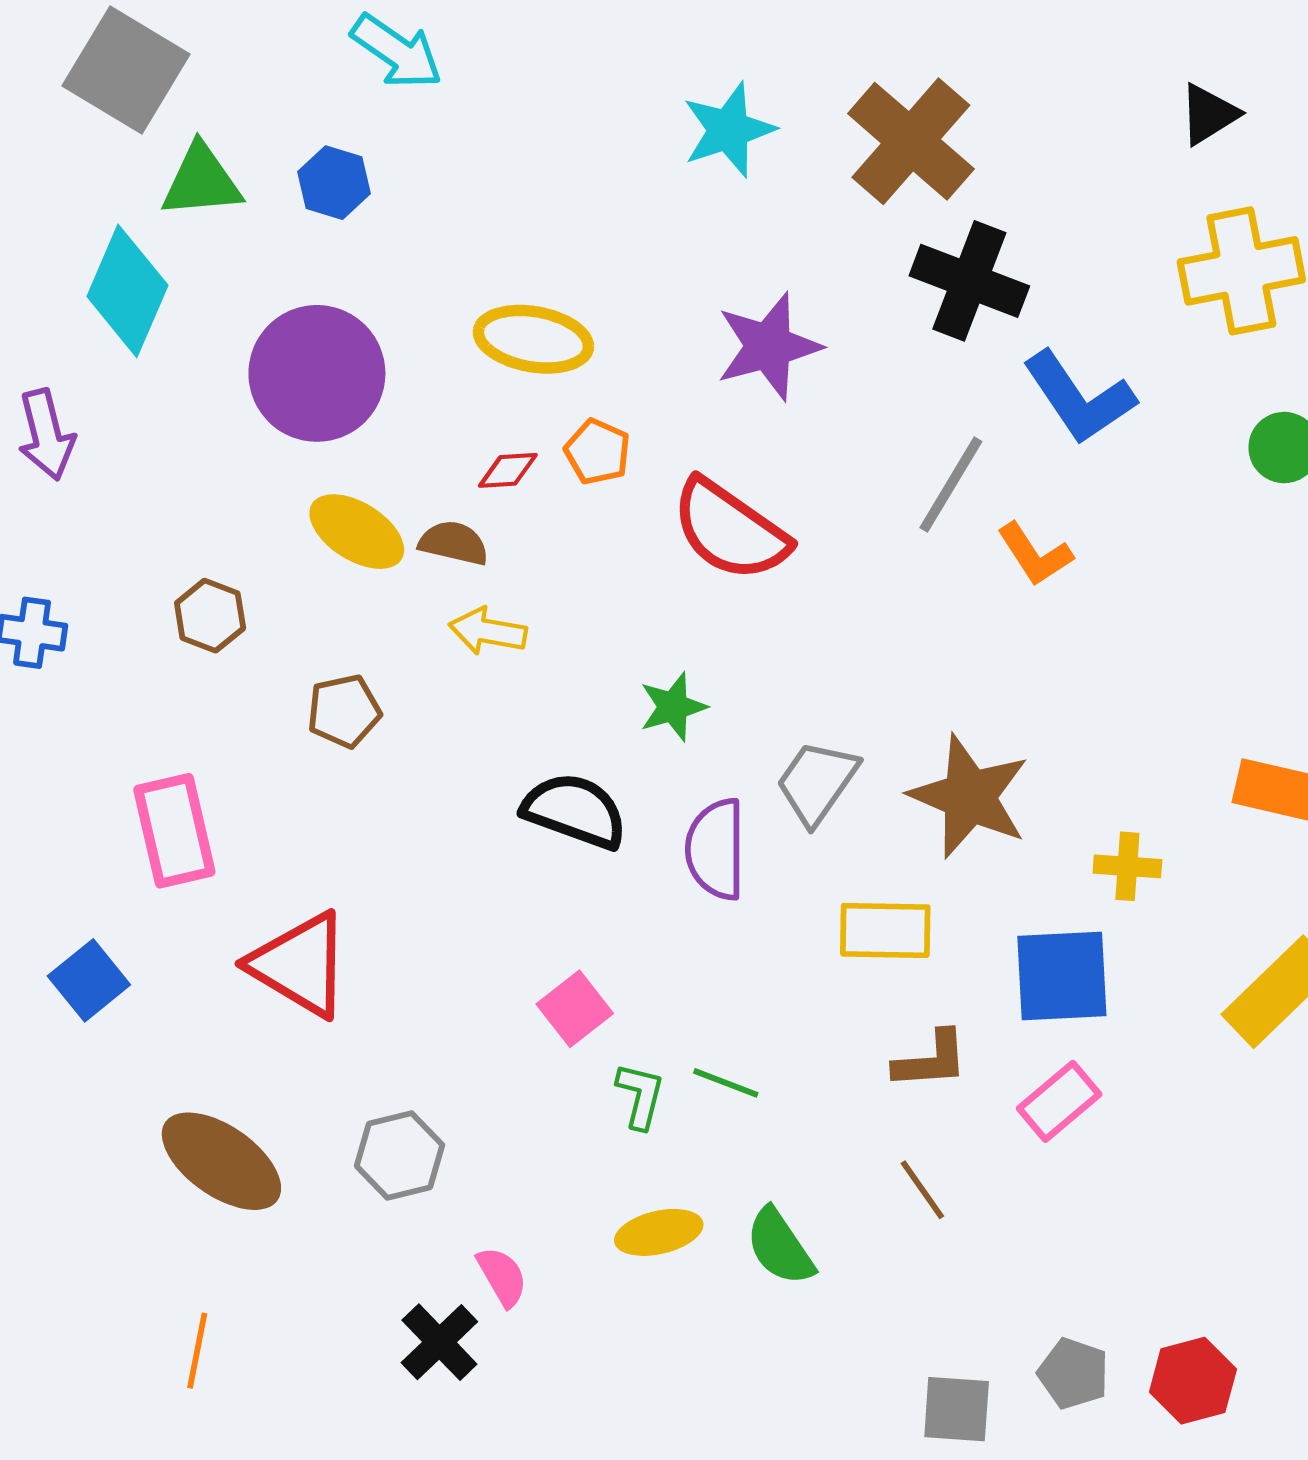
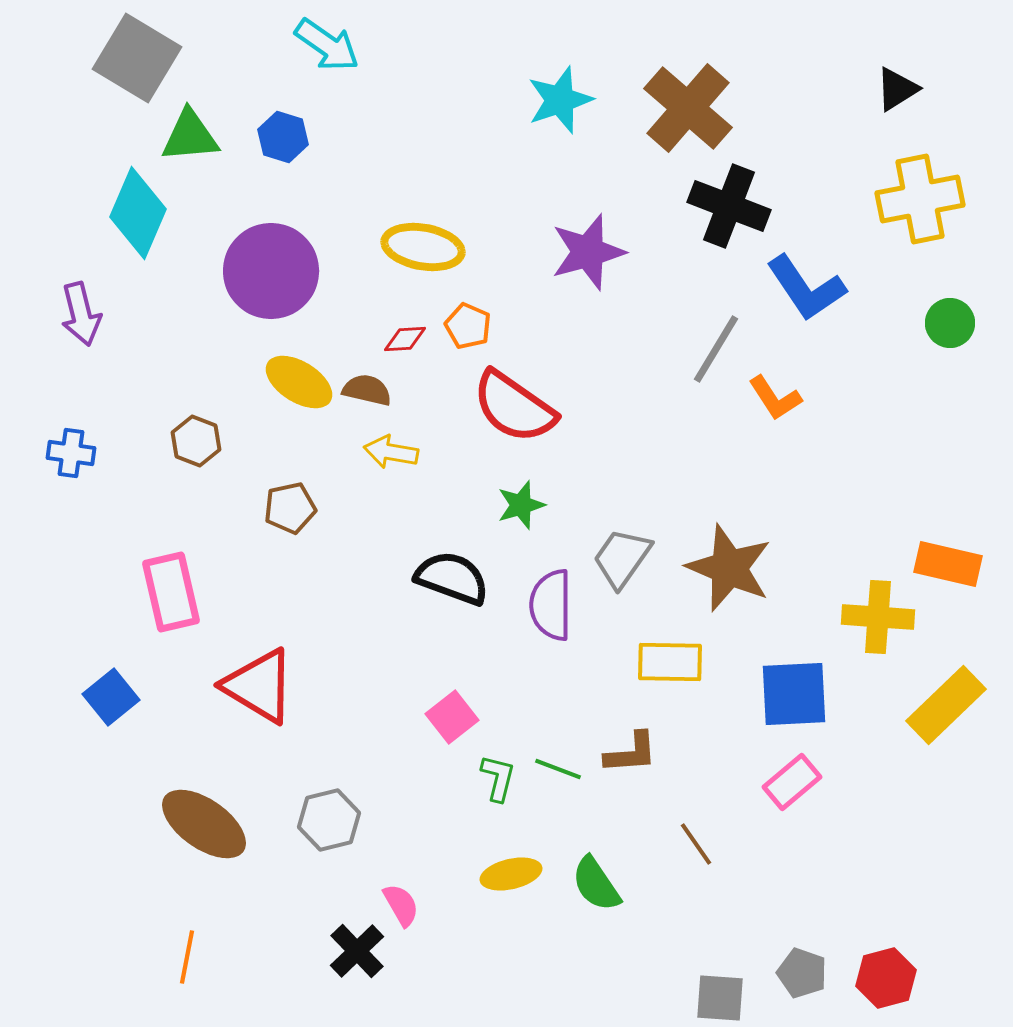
red semicircle: (730, 530) -> (514, 407), moved
yellow cross: (1127, 866) -> (878, 617), moved, size x1.5
brown L-shape: (931, 1060) -> (631, 753), moved

